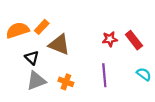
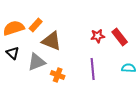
black triangle: (32, 58) -> (13, 53), moved
cyan semicircle: (144, 74) -> (129, 68), turned -32
gray triangle: (36, 81) -> (37, 62), moved

